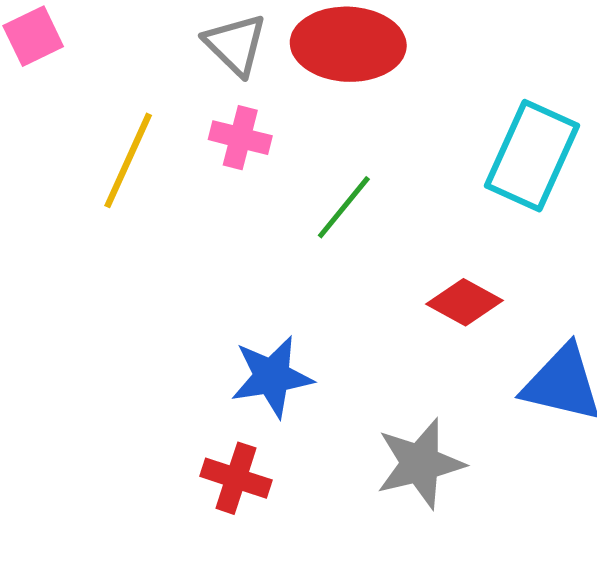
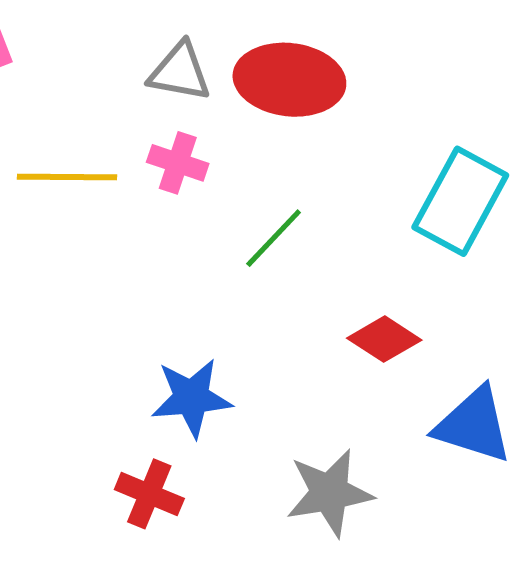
gray triangle: (235, 44) -> (180, 72), turned -38
yellow line: (128, 160) -> (67, 177), turned 62

